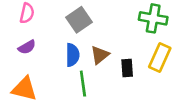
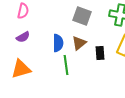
gray square: (79, 20) -> (82, 16), moved, turned -36
orange triangle: (24, 89) -> (21, 69), turned -30

